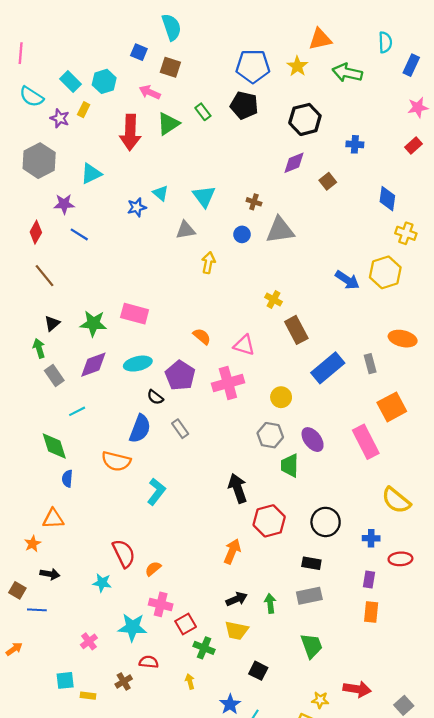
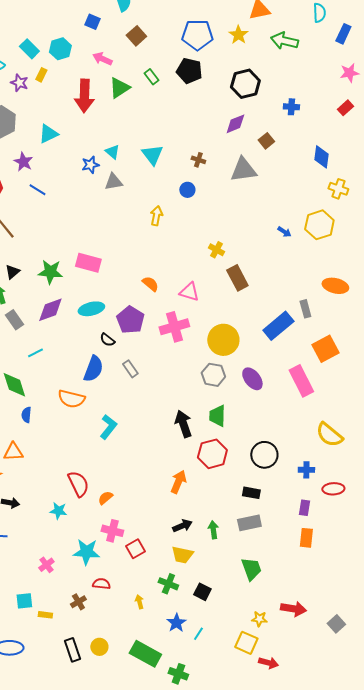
brown square: (170, 67) -> (136, 36), moved, turned 30
purple star: (64, 204) -> (23, 162), turned 30
gray triangle: (186, 230) -> (113, 182), moved
gray triangle: (280, 230) -> (243, 170), moved
blue arrow: (347, 280) -> (284, 232), size x0.6
blue rectangle: (328, 368) -> (278, 326), moved
yellow circle: (281, 397) -> (223, 340), size x1.6
green trapezoid: (290, 466) -> (217, 416), moved
green cross: (204, 648) -> (168, 584), moved

